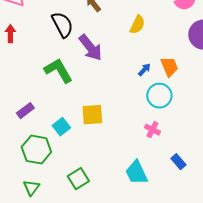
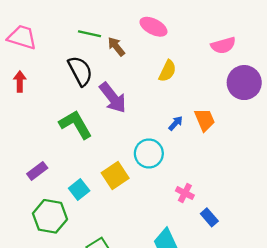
cyan circle: (159, 96) -> (149, 153), moved
yellow square: (92, 115) -> (115, 176), turned -30
blue rectangle: (178, 162) -> (209, 217), moved

